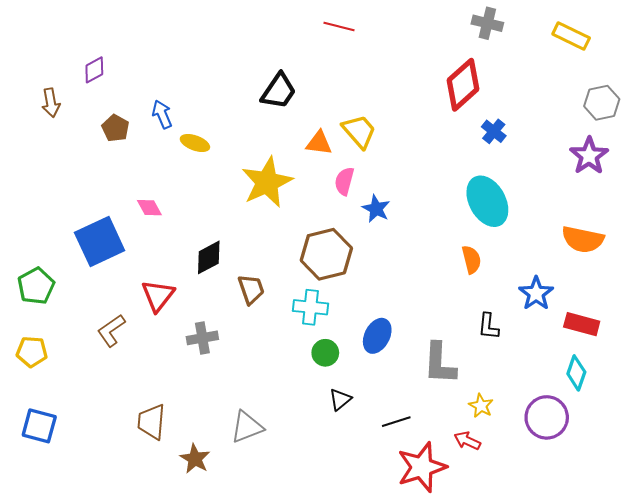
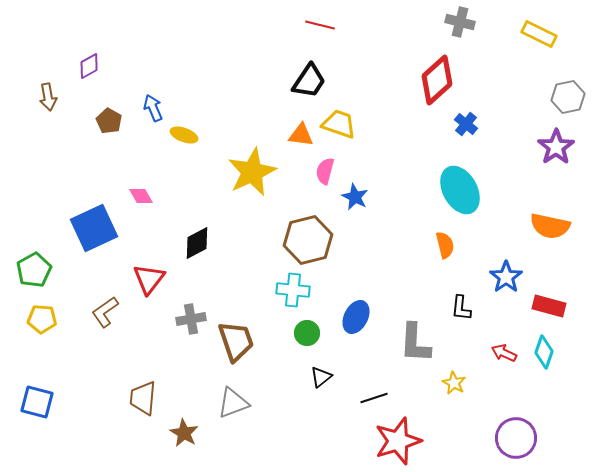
black trapezoid: (279, 91) -> (309, 81), moved
yellow trapezoid: (359, 131) -> (339, 124), turned -30
brown trapezoid: (251, 289) -> (236, 341), moved, size x1.4
yellow pentagon: (32, 352) -> (42, 319), moved
purple circle: (547, 417) -> (516, 438), moved
red arrow: (467, 441) -> (504, 353), moved

